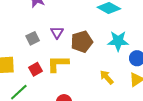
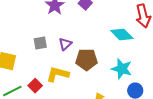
red square: (35, 69) -> (35, 86), moved, turned -32

